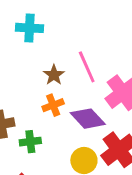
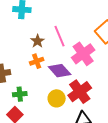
green cross: (30, 142) -> (20, 94), moved

